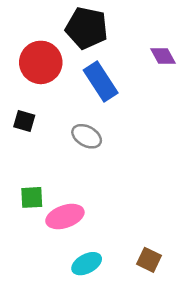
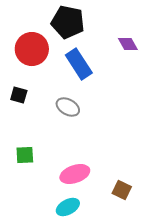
pink ellipse: (65, 216) -> (75, 174), moved
brown square: (149, 260) -> (122, 190), moved

